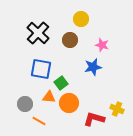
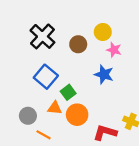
yellow circle: (81, 19) -> (103, 32), moved
blue star: (93, 67) -> (104, 74), turned 30
blue square: (41, 69) -> (46, 77), turned 30

